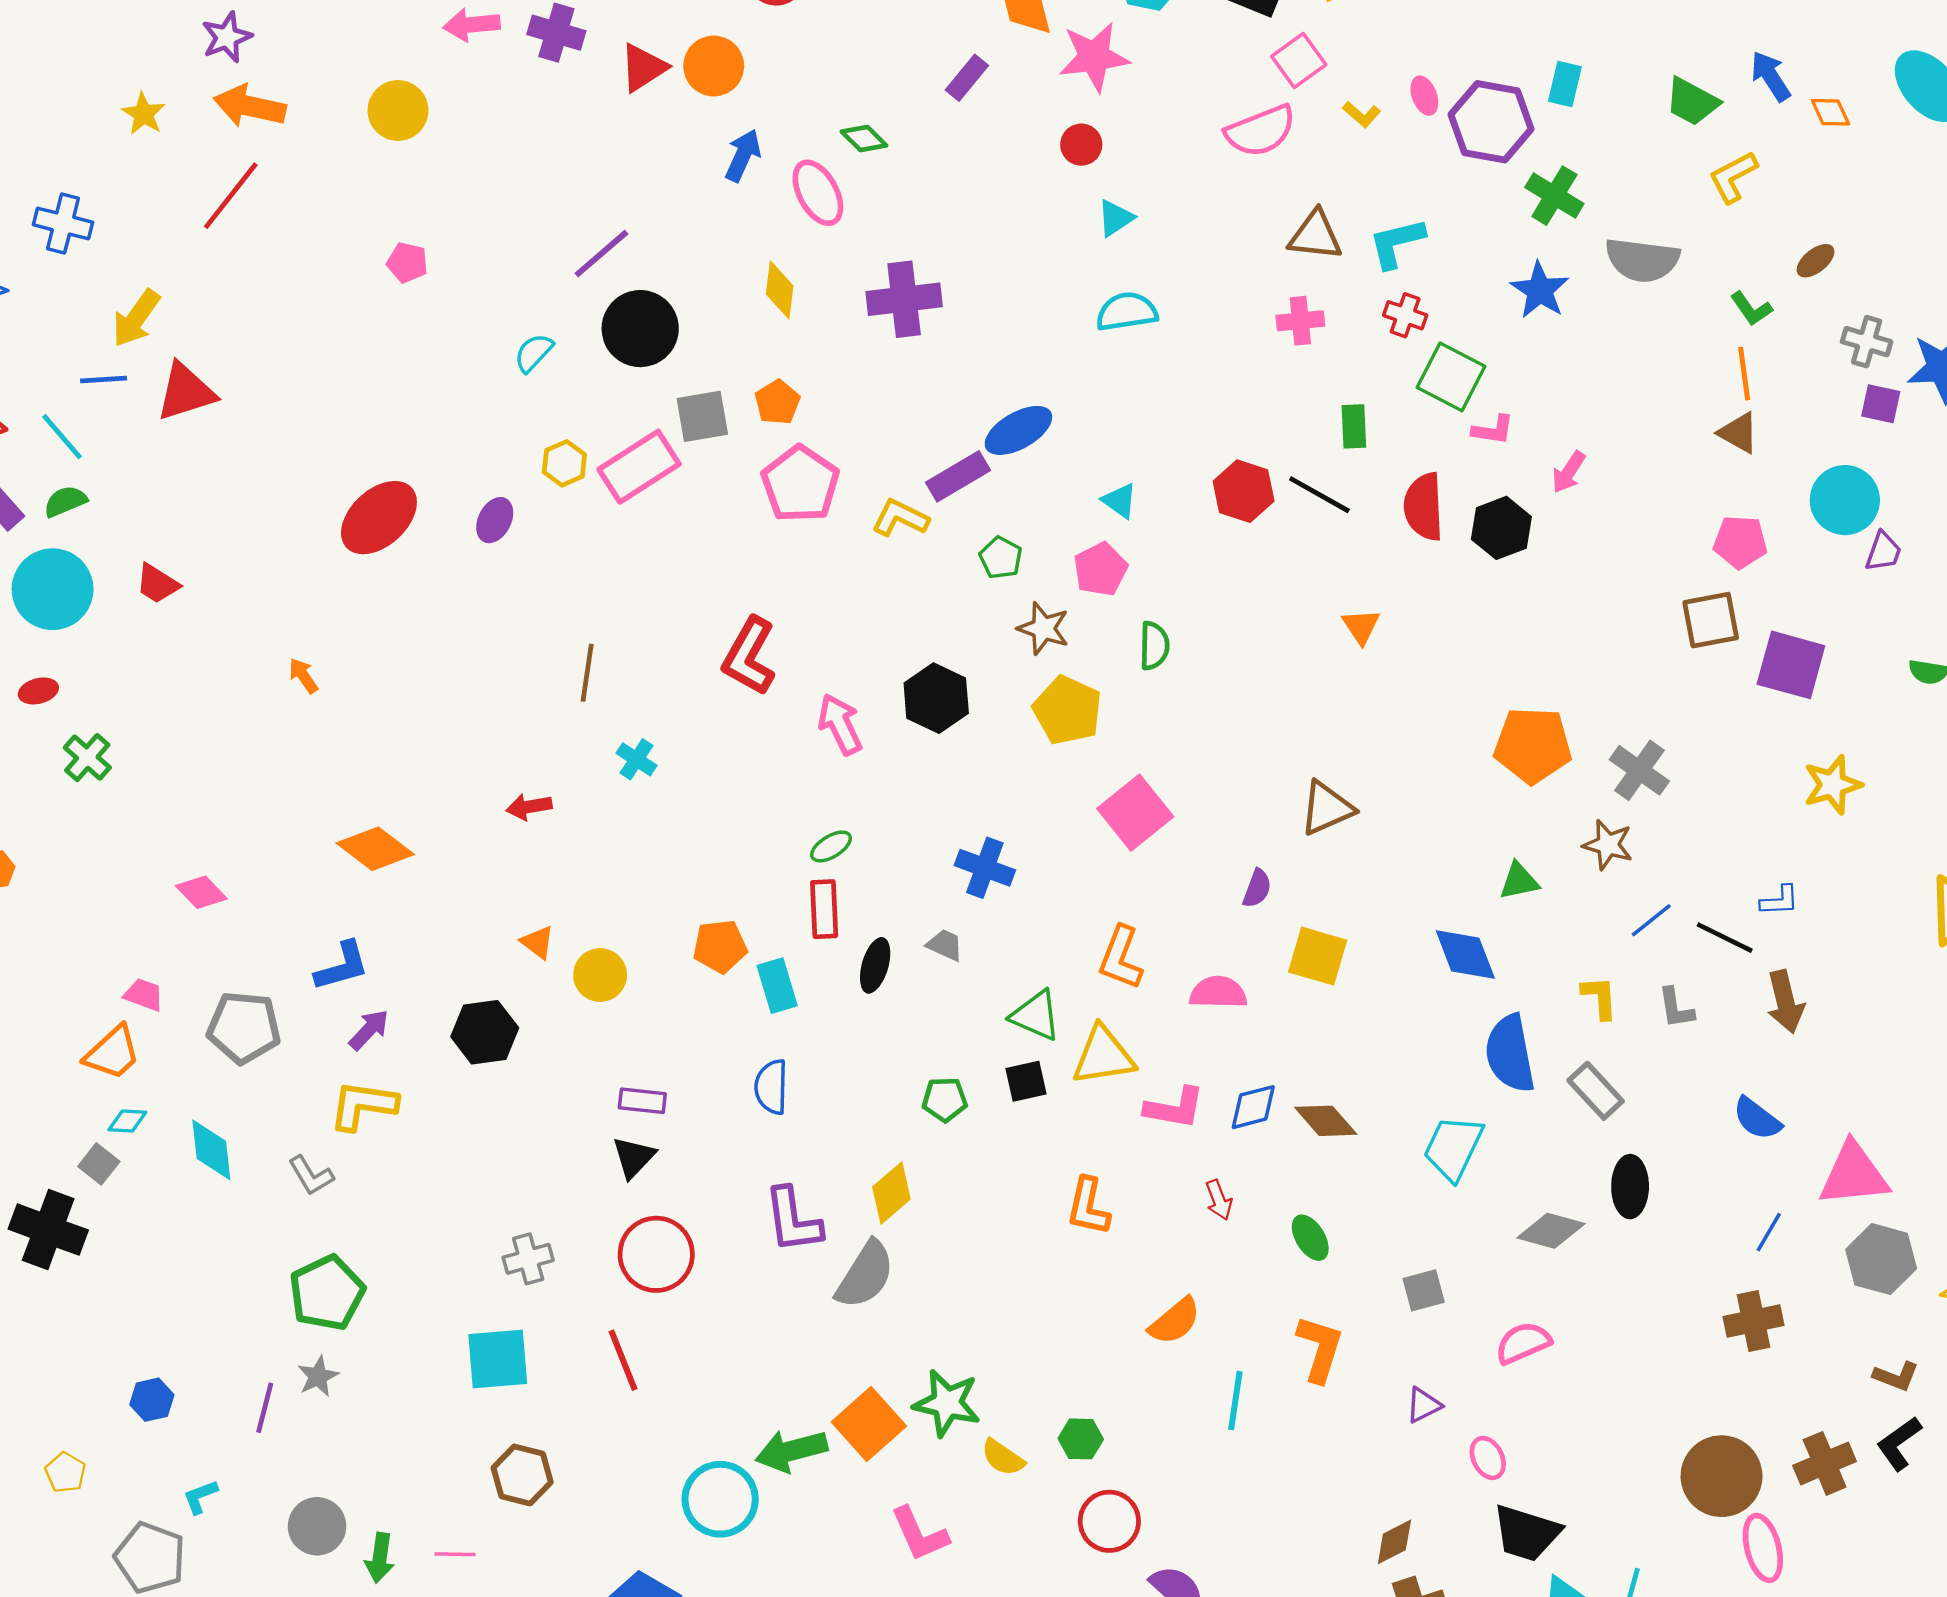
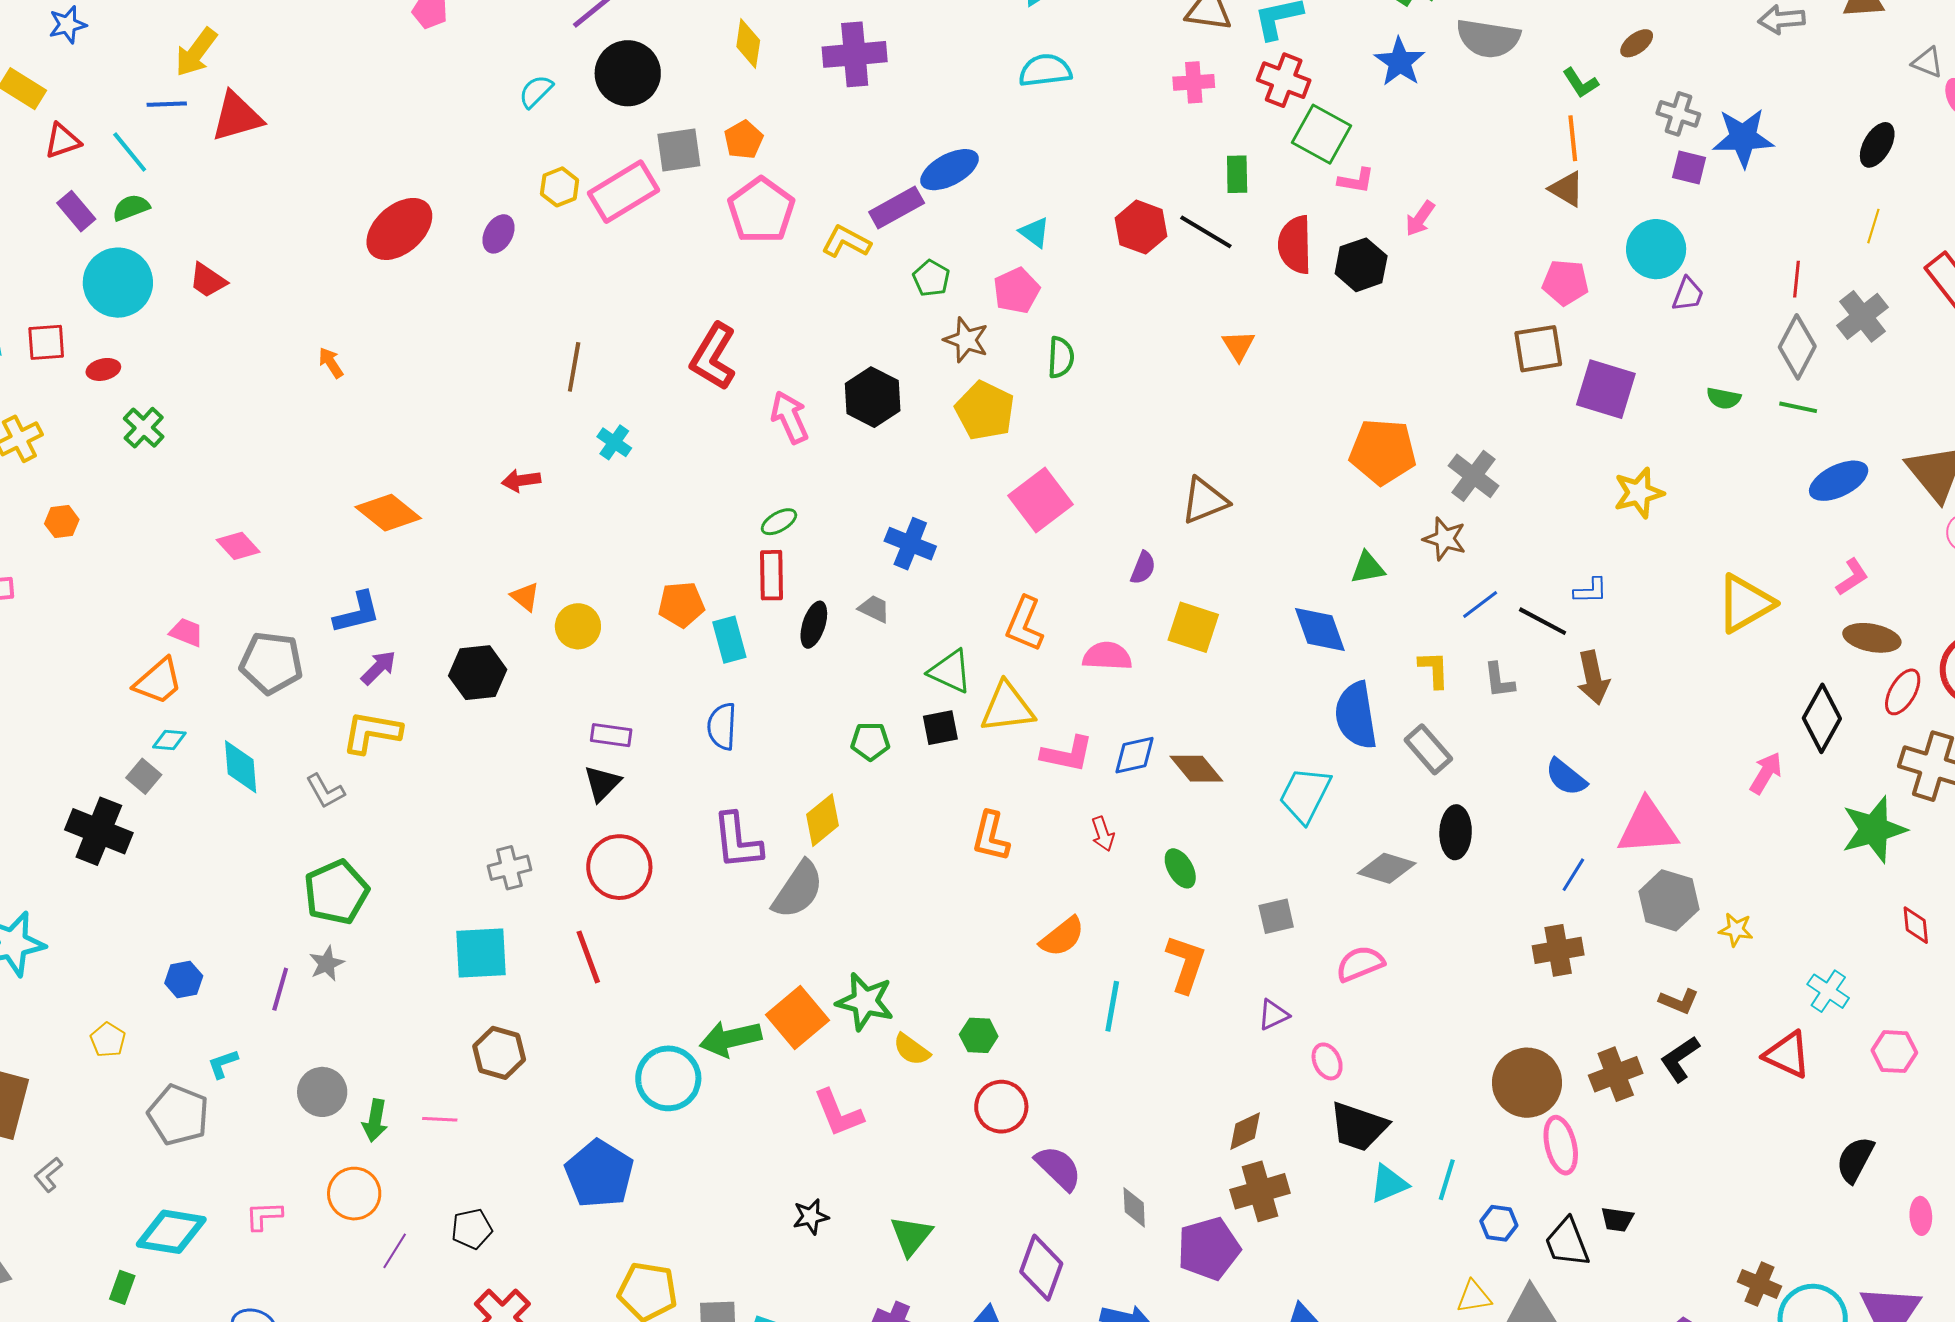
red cross: (1405, 315) -> (1284, 80), size x1.4

